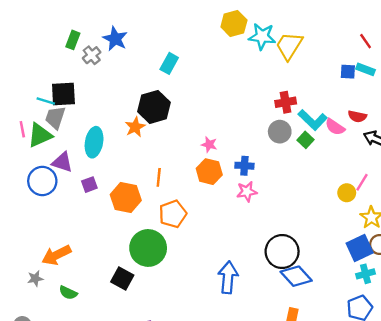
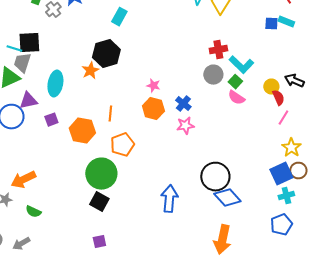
red semicircle: (357, 116) -> (278, 98), moved, turned -126
pink semicircle: (335, 127) -> (236, 98), moved
purple triangle: (62, 162) -> (28, 101), turned -30
blue cross: (244, 166) -> (183, 104), turned 35
yellow circle: (347, 193) -> (271, 87), moved
black square: (122, 279) -> (99, 202), moved

